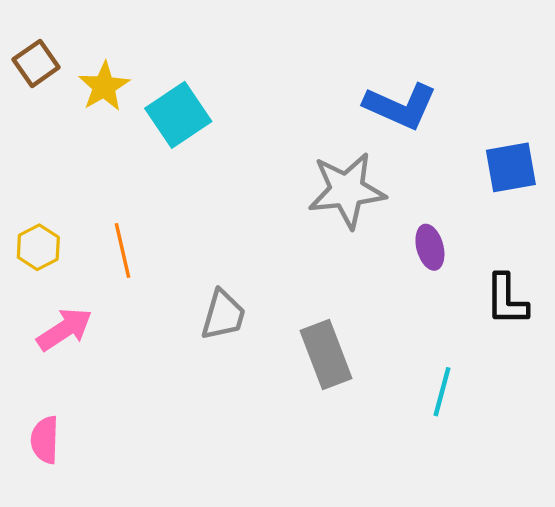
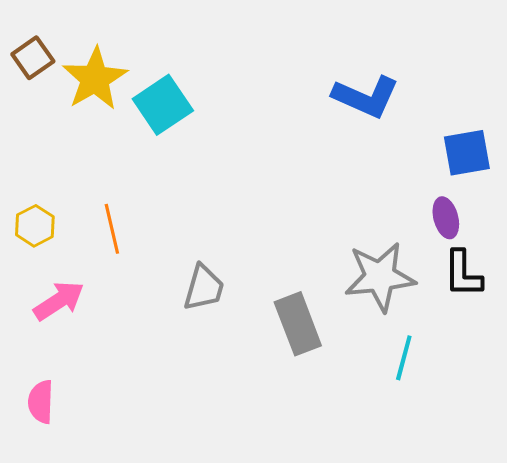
yellow star: (104, 86) -> (95, 79), size x1.4
gray star: (347, 190) -> (380, 277), moved
purple ellipse: (430, 247) -> (446, 218), moved

